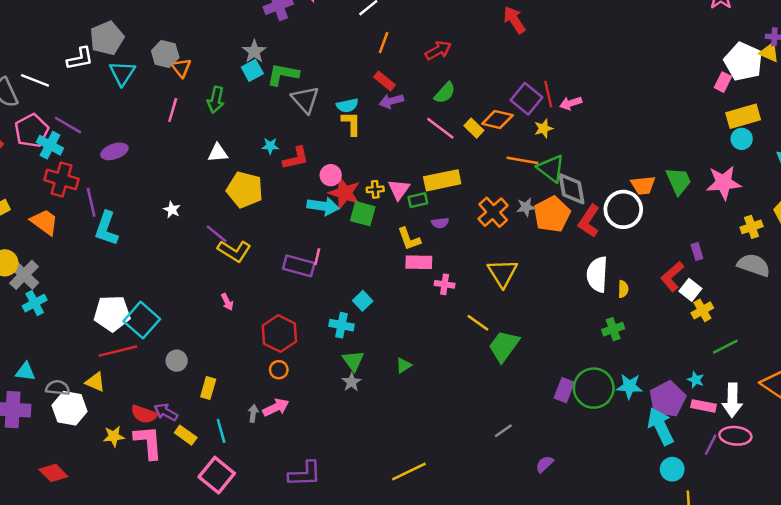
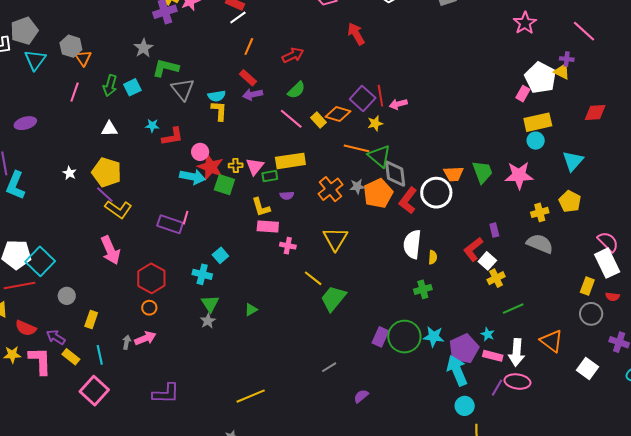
cyan square: (252, 70) -> (132, 87), moved
yellow pentagon: (245, 190) -> (107, 172), moved
pink arrow: (227, 302) -> (110, 250), size x2.0
red semicircle: (144, 414) -> (26, 328), moved

